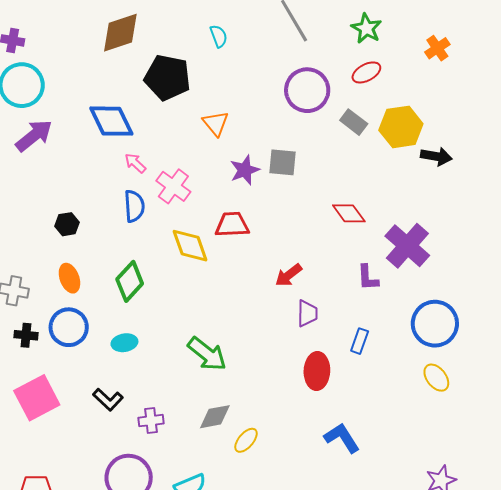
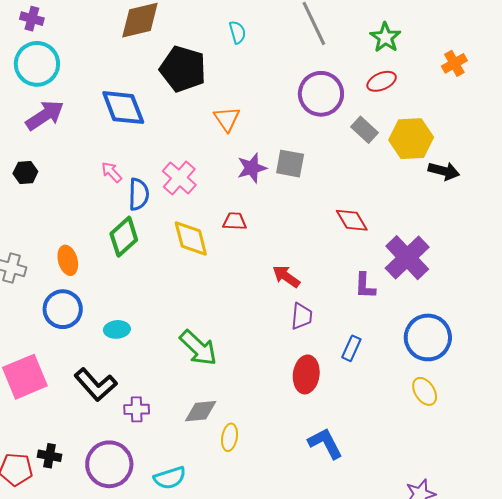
pink arrow: (135, 163) -> (112, 172), moved
black hexagon: (67, 224) -> (25, 172), moved
red trapezoid: (232, 225) -> (235, 221), size x0.7
red arrow: (289, 275) -> (286, 277), turned 68
green diamond: (130, 281) -> (124, 237), moved
black cross: (26, 335) -> (50, 456), moved
black L-shape: (108, 400) -> (96, 385), size x1.4
yellow ellipse: (246, 440) -> (230, 437), turned -36

